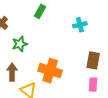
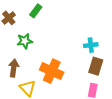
green rectangle: (40, 11) -> (36, 11), moved
cyan cross: (80, 25) -> (91, 45), moved

